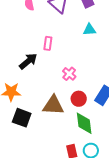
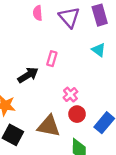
cyan triangle: (89, 30) -> (99, 50), turned 32
red circle: (79, 99) -> (77, 114), moved

